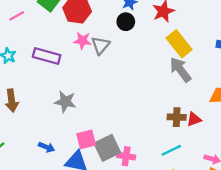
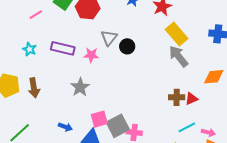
black circle: (126, 22) -> (127, 46), moved
pink star: (82, 41) -> (91, 55), moved
gray star: (65, 102) -> (80, 87), turned 30
cyan line: (171, 150) -> (187, 127), moved

